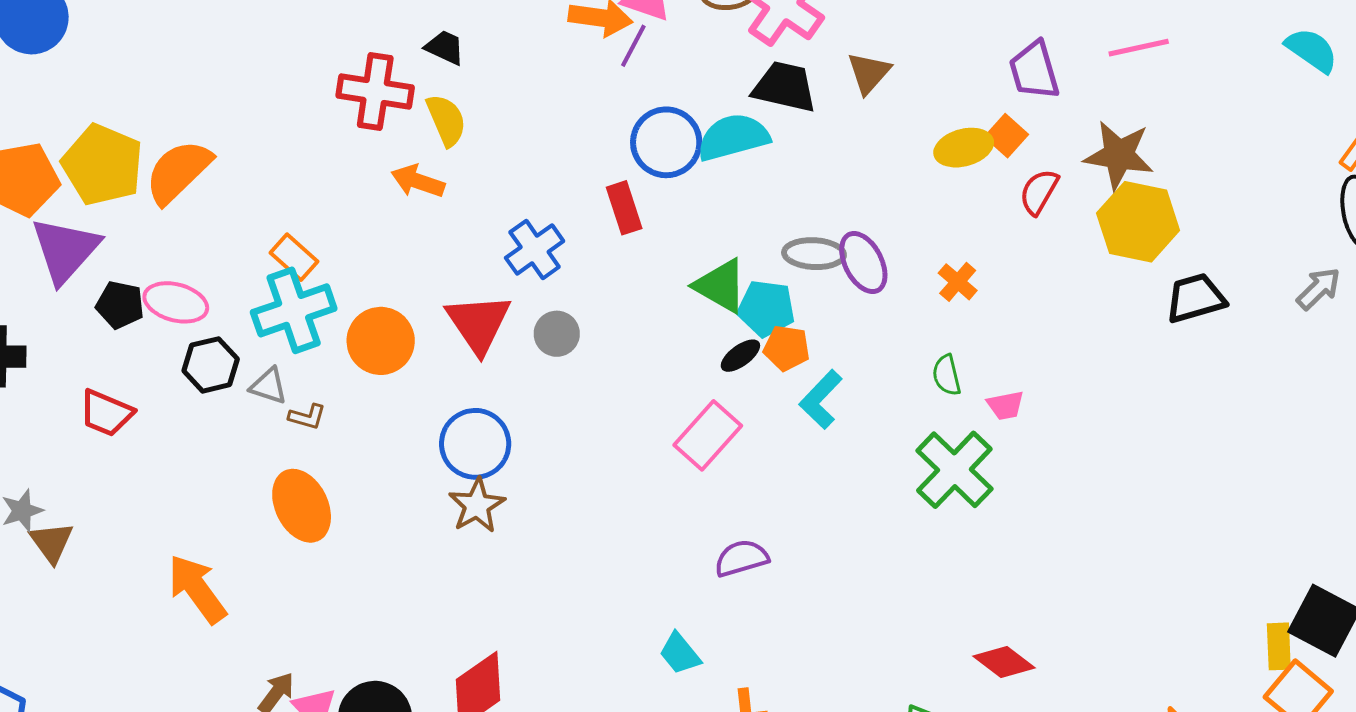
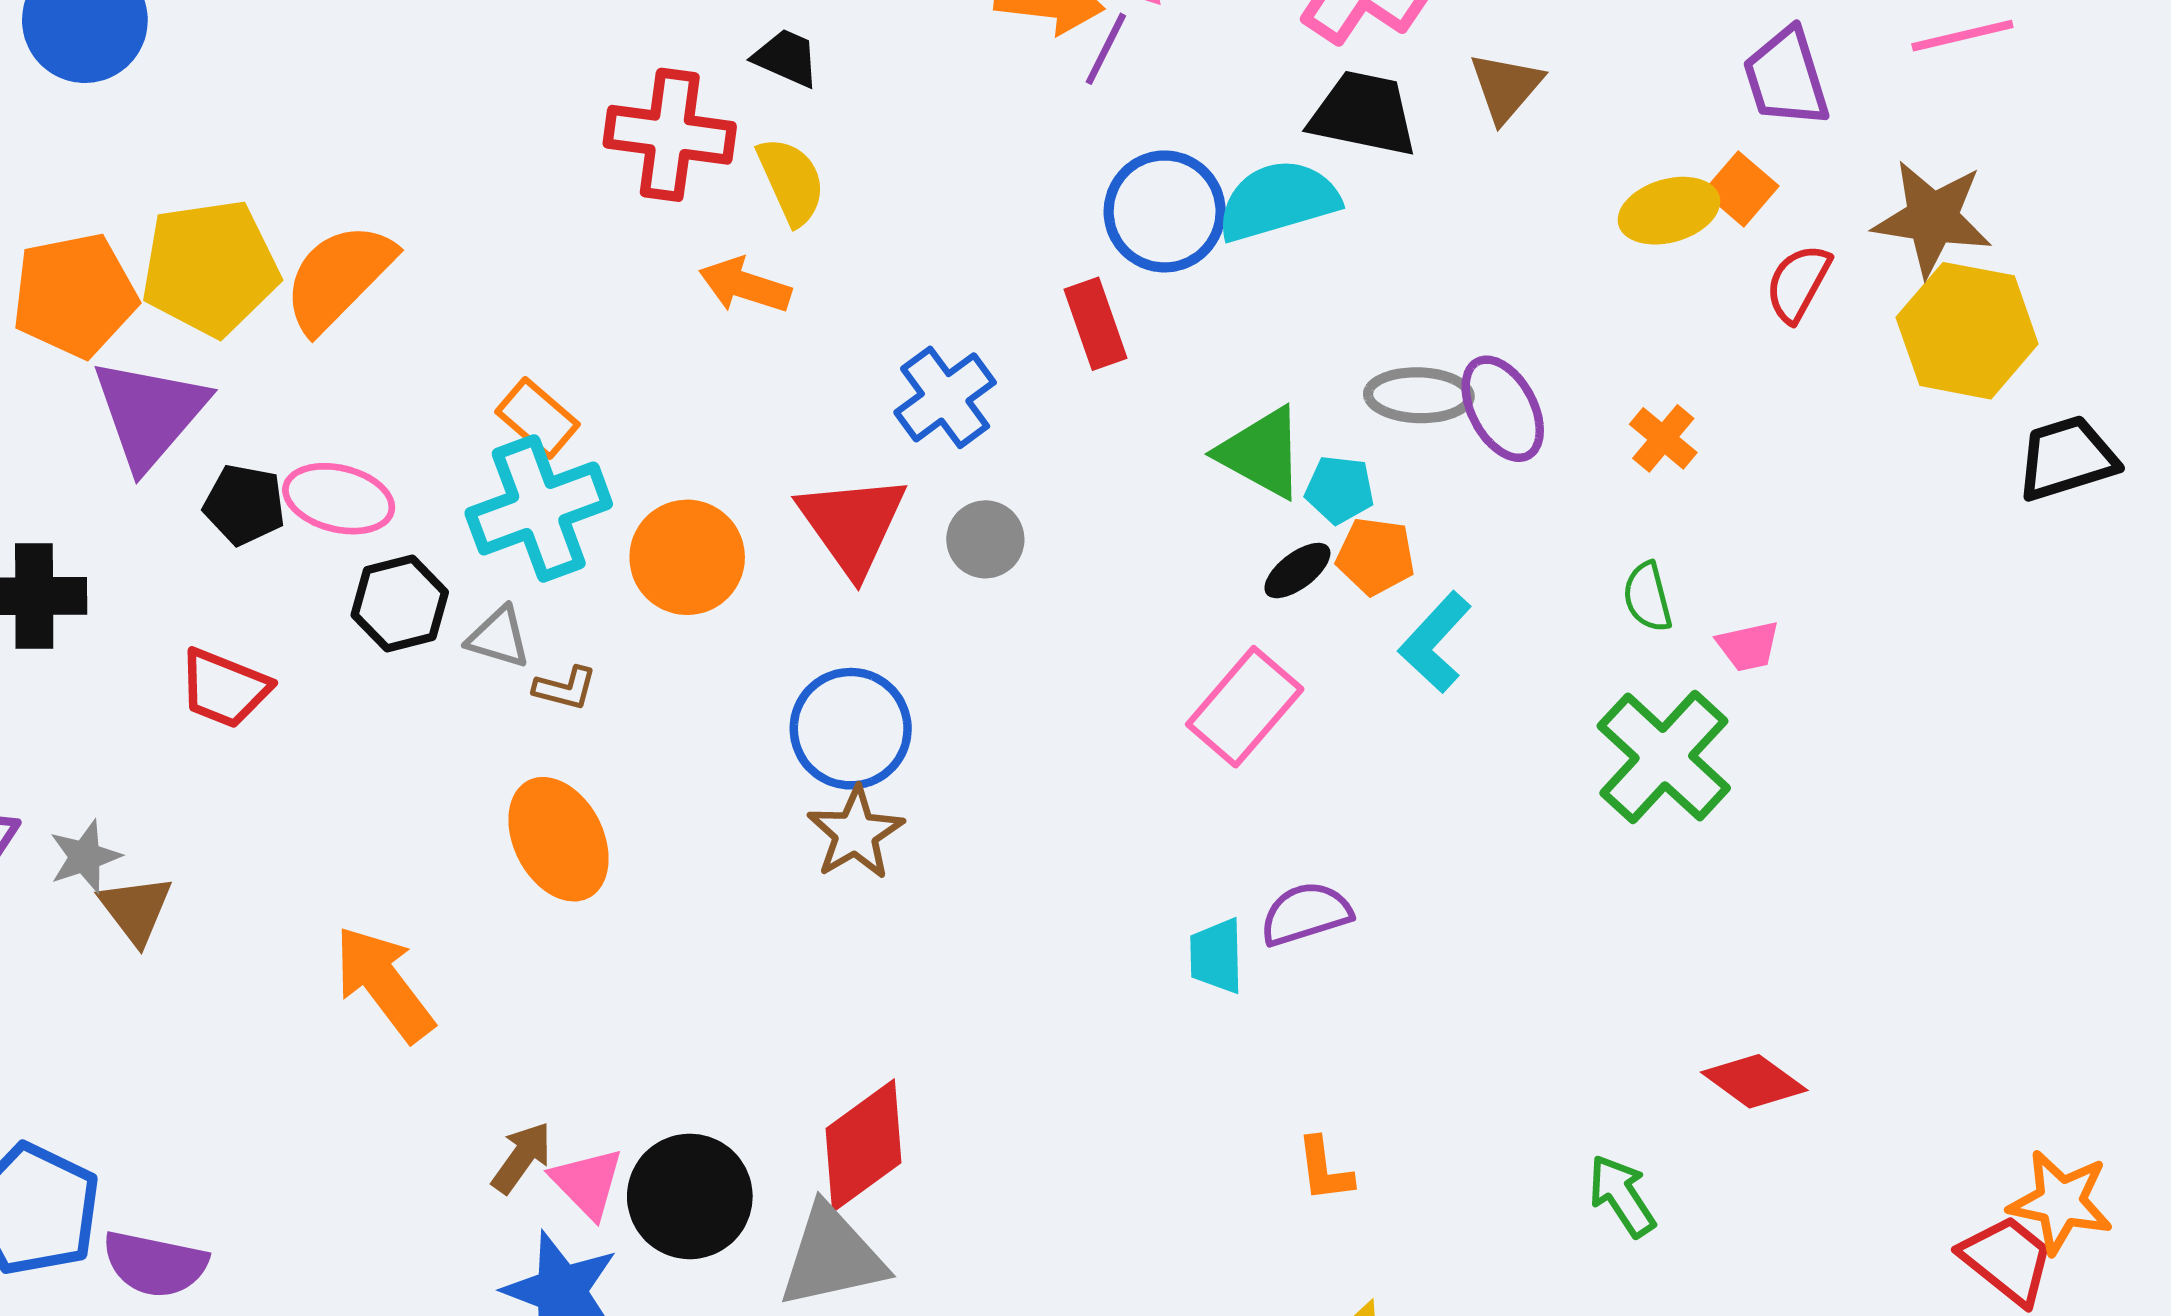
yellow pentagon: (103, 165) -> (210, 268), turned -30
cyan pentagon: (766, 308) -> (1340, 490), size x0.7
cyan trapezoid: (680, 654) -> (1216, 956), moved, turned 39

